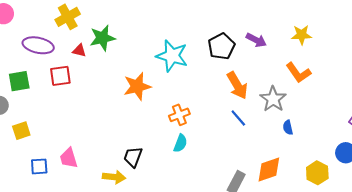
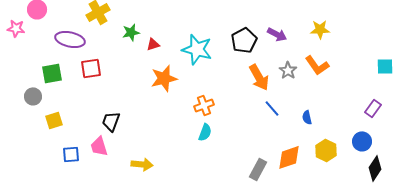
green star: (102, 38) -> (131, 32), size x0.7
red triangle: (79, 51) -> (153, 44), moved, turned -32
gray star: (273, 99) -> (288, 70), moved, size x0.7
blue line: (238, 118) -> (272, 108), moved
black trapezoid: (133, 157) -> (111, 121), moved
yellow hexagon: (317, 173) -> (326, 150), moved

